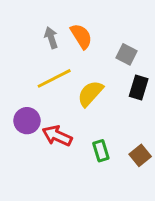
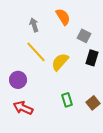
orange semicircle: (81, 36) -> (63, 17), moved
yellow line: (54, 78) -> (36, 52), turned 75
red arrow: (57, 136) -> (23, 108), moved

